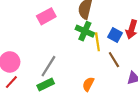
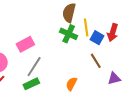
pink rectangle: (46, 16) -> (25, 44), moved
yellow line: (97, 42) -> (86, 27), moved

